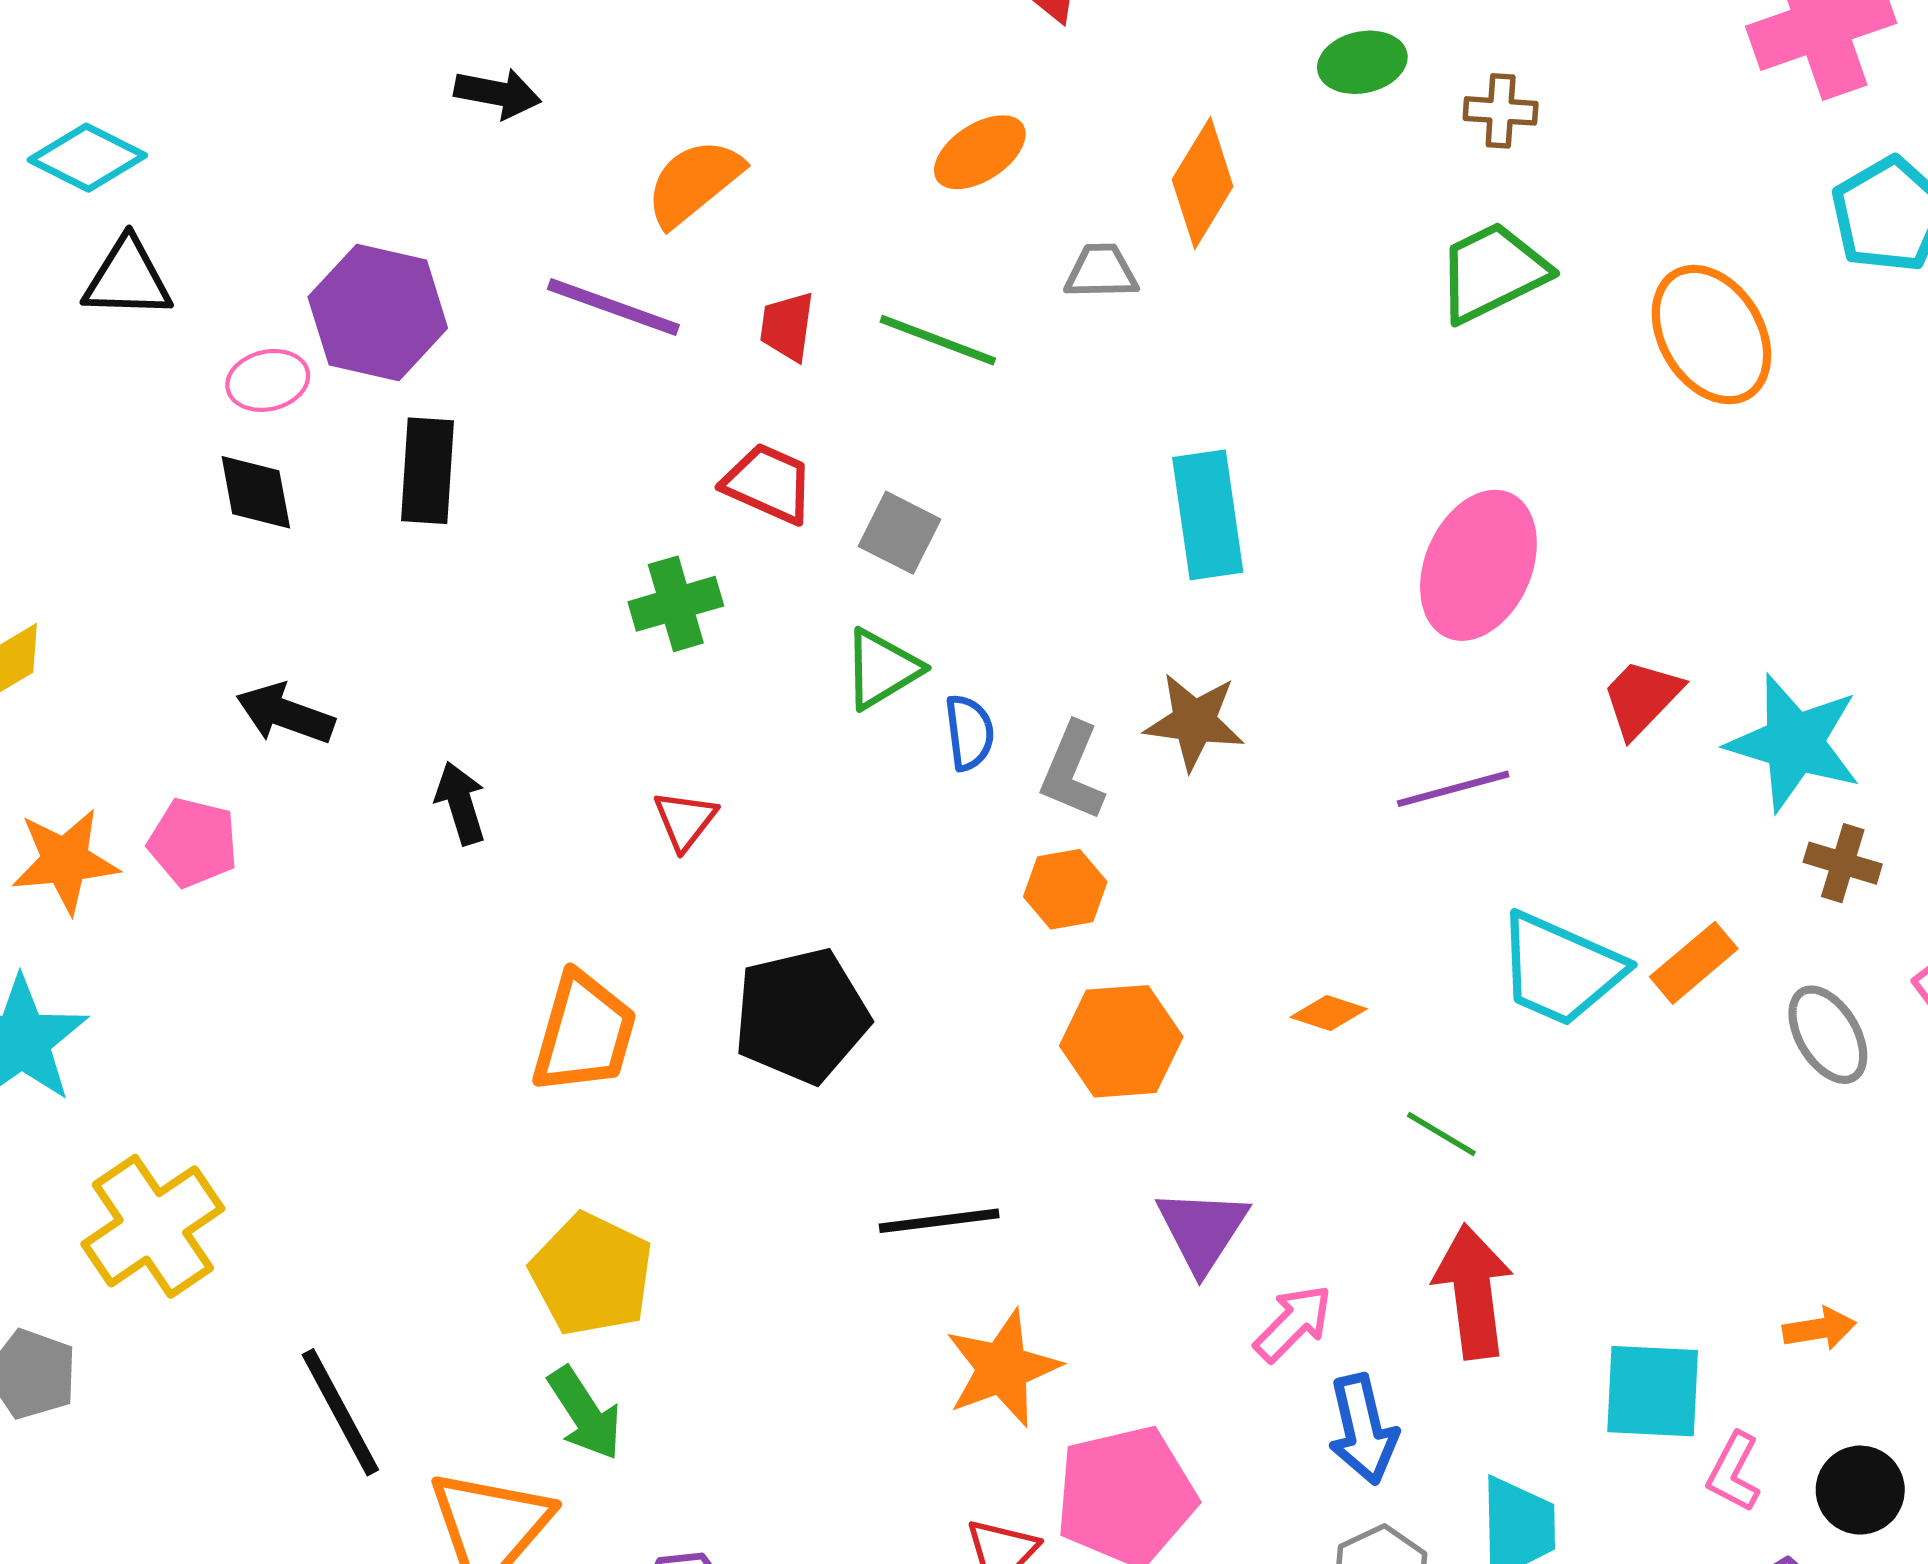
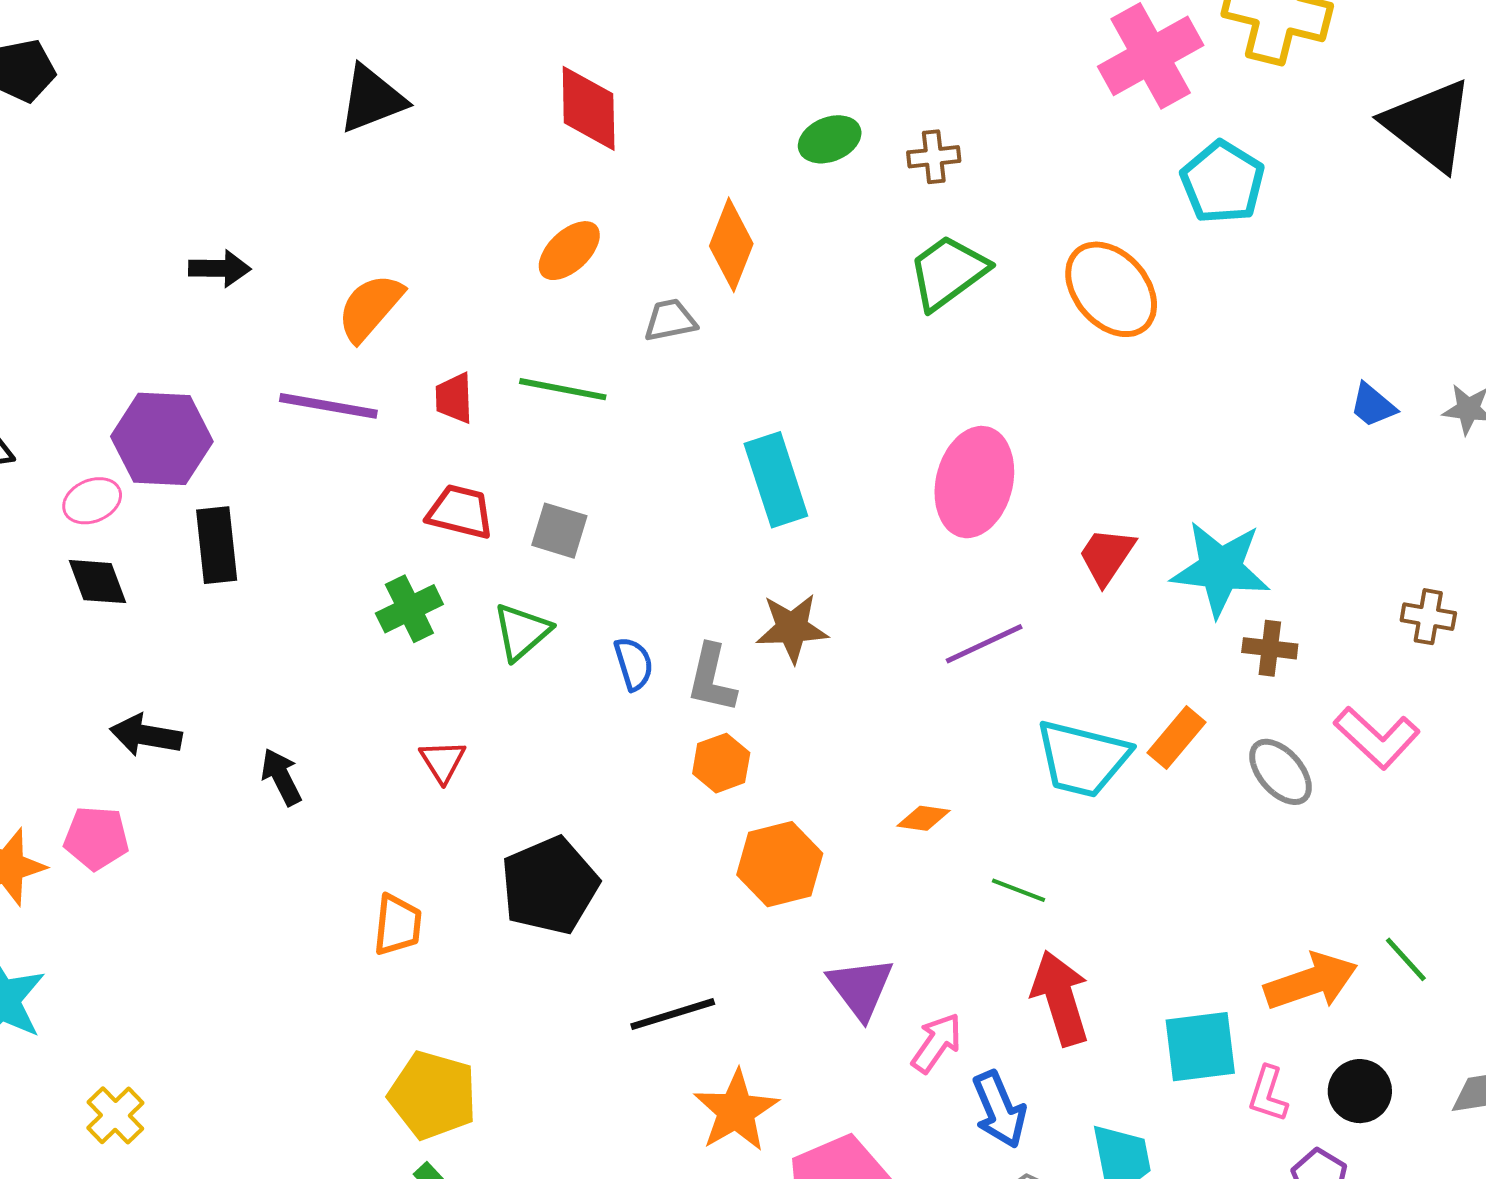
green triangle: (882, 669) -> (522, 632), moved
orange trapezoid: (584, 1033) -> (397, 925), size x0.7
yellow cross: (153, 1226) -> (115, 1115), size x0.6
orange arrow: (1819, 1329) -> (1311, 982), size x1.8

